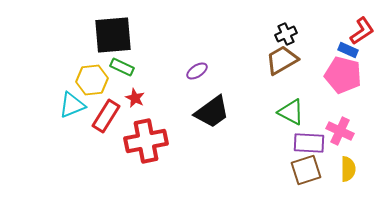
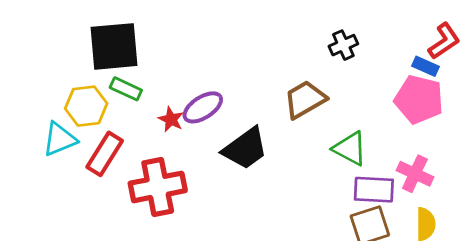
brown trapezoid: (282, 60) -> (305, 99), moved
purple ellipse: (197, 71) -> (203, 107), moved, size x1.4
red star: (135, 98) -> (171, 119), moved

